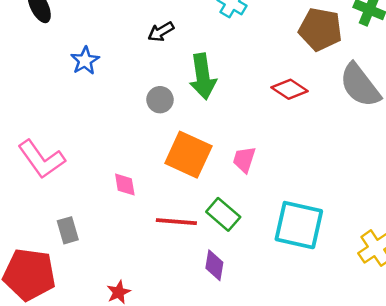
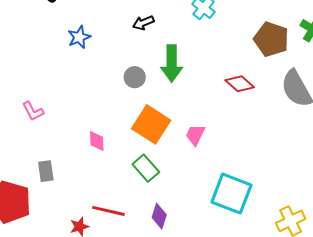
pink L-shape: (41, 159) -> (33, 111), size x0.6
green rectangle: (223, 214) -> (146, 168), moved
red line: (176, 222) -> (108, 211), moved

